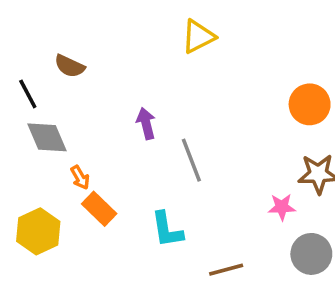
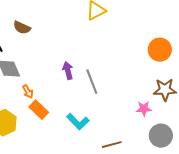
purple arrow: (146, 123) -> (68, 71), moved
cyan L-shape: (167, 230) -> (78, 122), turned -35

